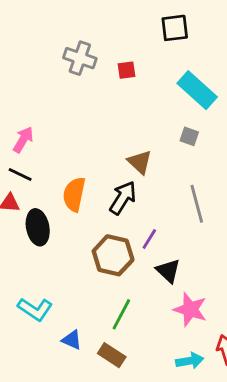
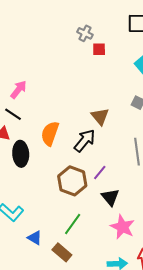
gray cross: (80, 58) -> (85, 33), moved, size x0.7

